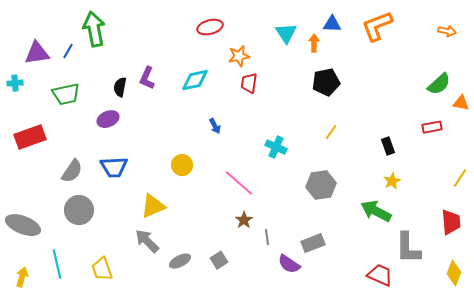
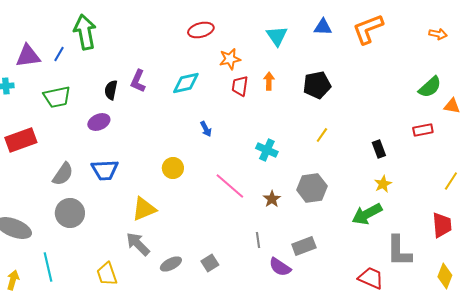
orange arrow: (314, 43) -> (269, 81), moved
green arrow: (376, 211) -> (367, 214), turned -56
brown star: (244, 220) -> (272, 199), moved
yellow trapezoid: (102, 269) -> (107, 274), moved

